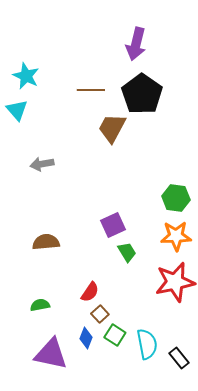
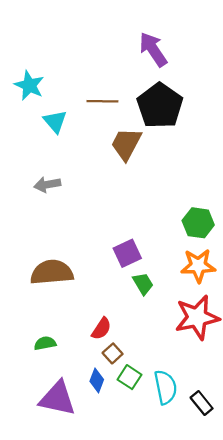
purple arrow: (136, 44) -> (153, 49), turned 132
cyan triangle: (17, 110) -> (55, 121), moved
brown semicircle: (46, 242) -> (52, 272), size x1.4

